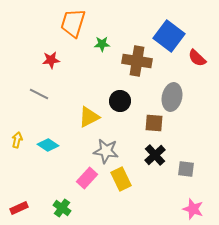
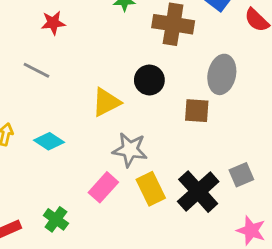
black cross: (155, 155) -> (198, 192), moved, size x1.4
gray square: (186, 169) -> (241, 175), turned -30
green cross: (62, 208) -> (56, 219), moved

